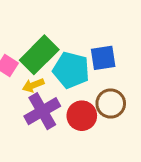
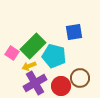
blue square: (103, 58) -> (74, 32), moved

